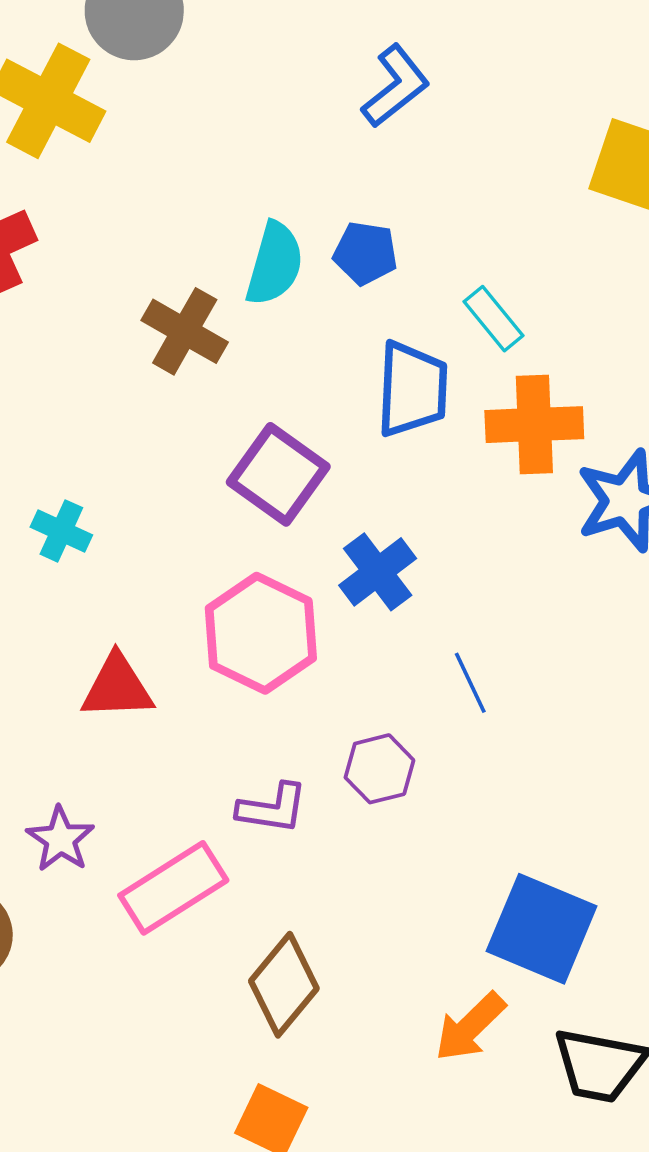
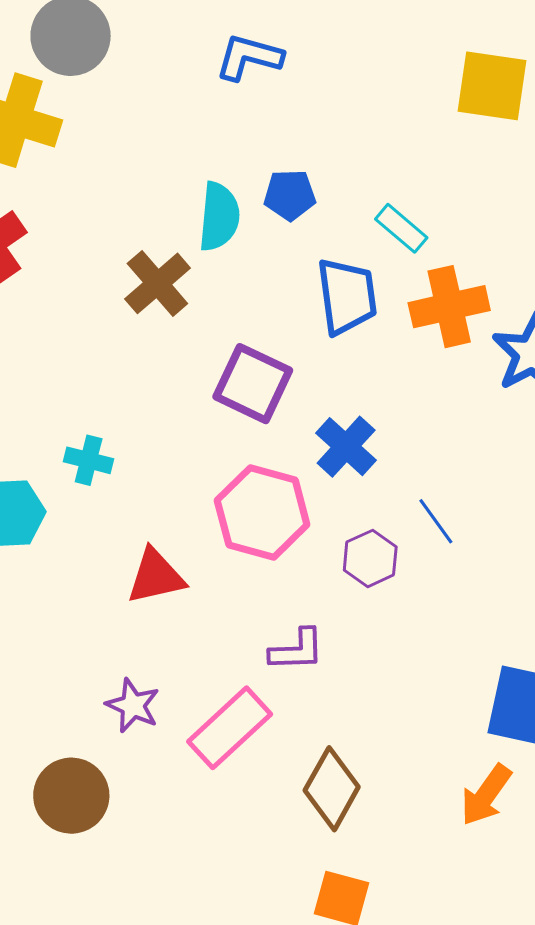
blue L-shape: (396, 86) -> (249, 57), moved, turned -116
brown cross: (185, 331) -> (157, 283), turned 30
purple hexagon: (379, 769) -> (370, 558), moved

